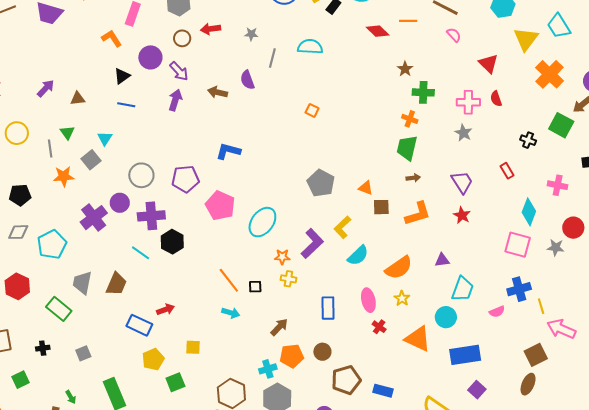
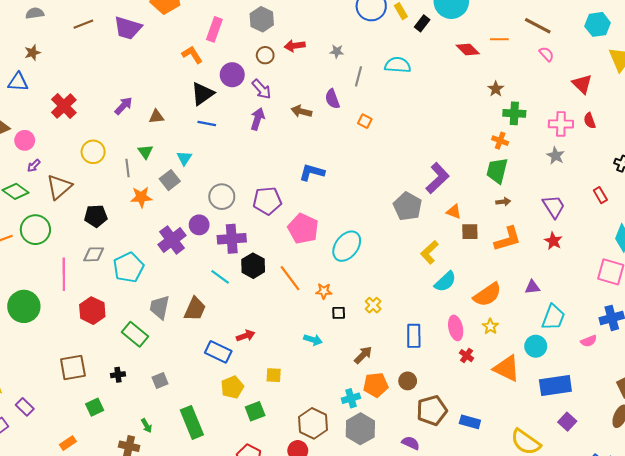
black triangle: (122, 76) -> (202, 94), size x1.4
orange square: (312, 110) -> (365, 121), moved
purple L-shape: (312, 244) -> (438, 178), moved
orange star: (282, 257) -> (324, 291), moved
yellow cross: (288, 279) -> (373, 305), turned 35
orange line: (229, 280) -> (290, 278), moved

